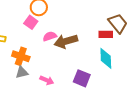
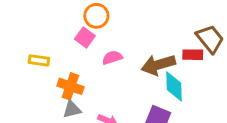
brown arrow: (66, 41) -> (158, 65), moved
cyan diamond: (106, 58) -> (174, 86), moved

